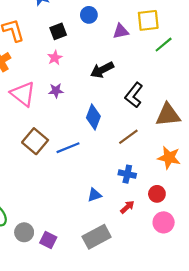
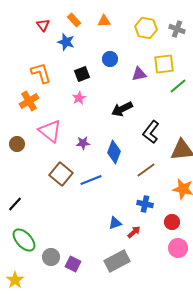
purple star: (56, 91) -> (83, 143), moved
red arrow: (127, 207) -> (134, 232), moved

